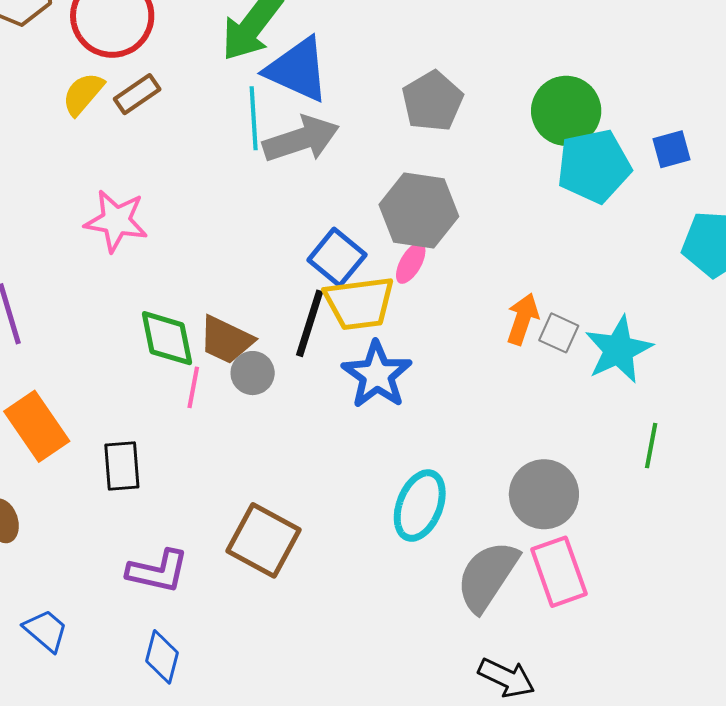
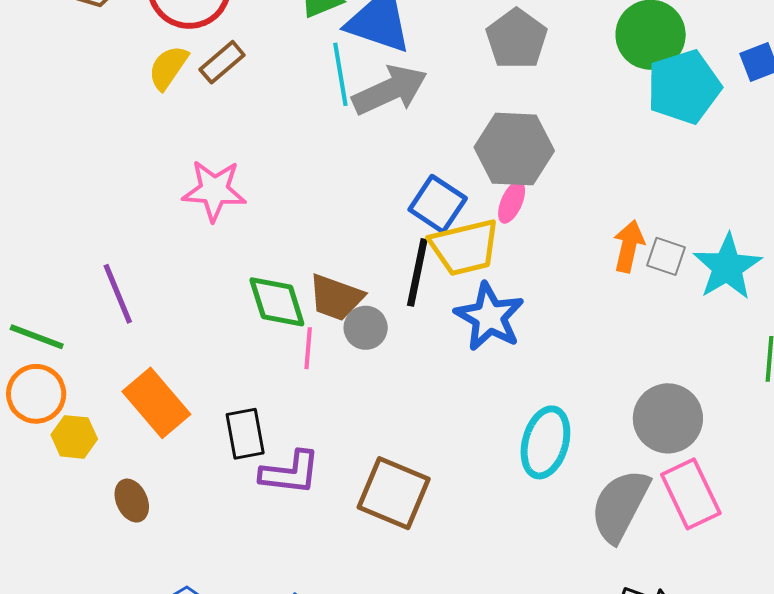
purple L-shape: (158, 571) -> (290, 473), moved

